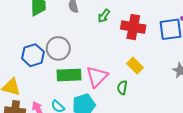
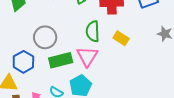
blue hexagon: (33, 55) -> (23, 62), moved
green semicircle: (122, 88) -> (93, 31), moved, size x1.5

